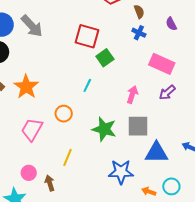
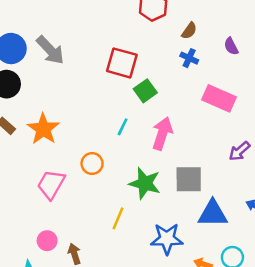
brown semicircle: (139, 12) -> (189, 31), turned 56
purple arrow: (167, 92) -> (240, 151), moved
pink arrow: (132, 95) -> (162, 134), moved, size x1.4
yellow line: (68, 157) -> (118, 218), moved

